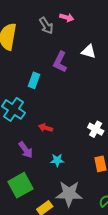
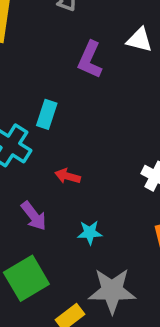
cyan rectangle: (34, 80) -> (47, 114), moved

